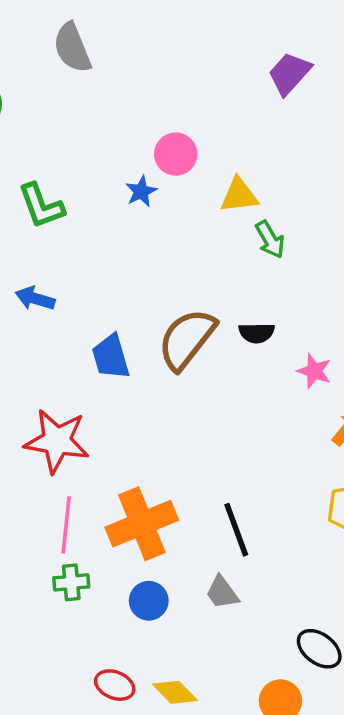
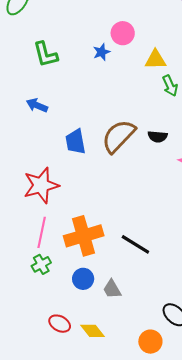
red star: (57, 441) -> (41, 185), turned -30
black line: (236, 530) -> (135, 244), turned -44
green cross: (71, 582) -> (41, 264), turned -30
gray trapezoid: (222, 592) -> (112, 289), moved

